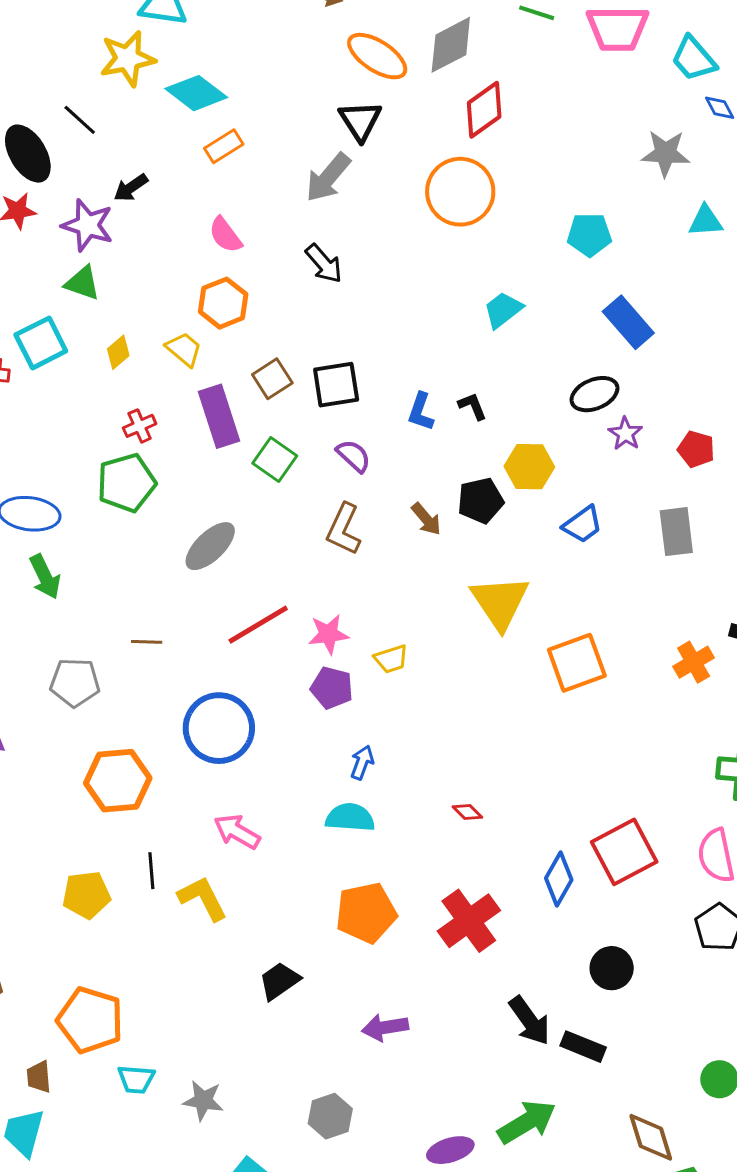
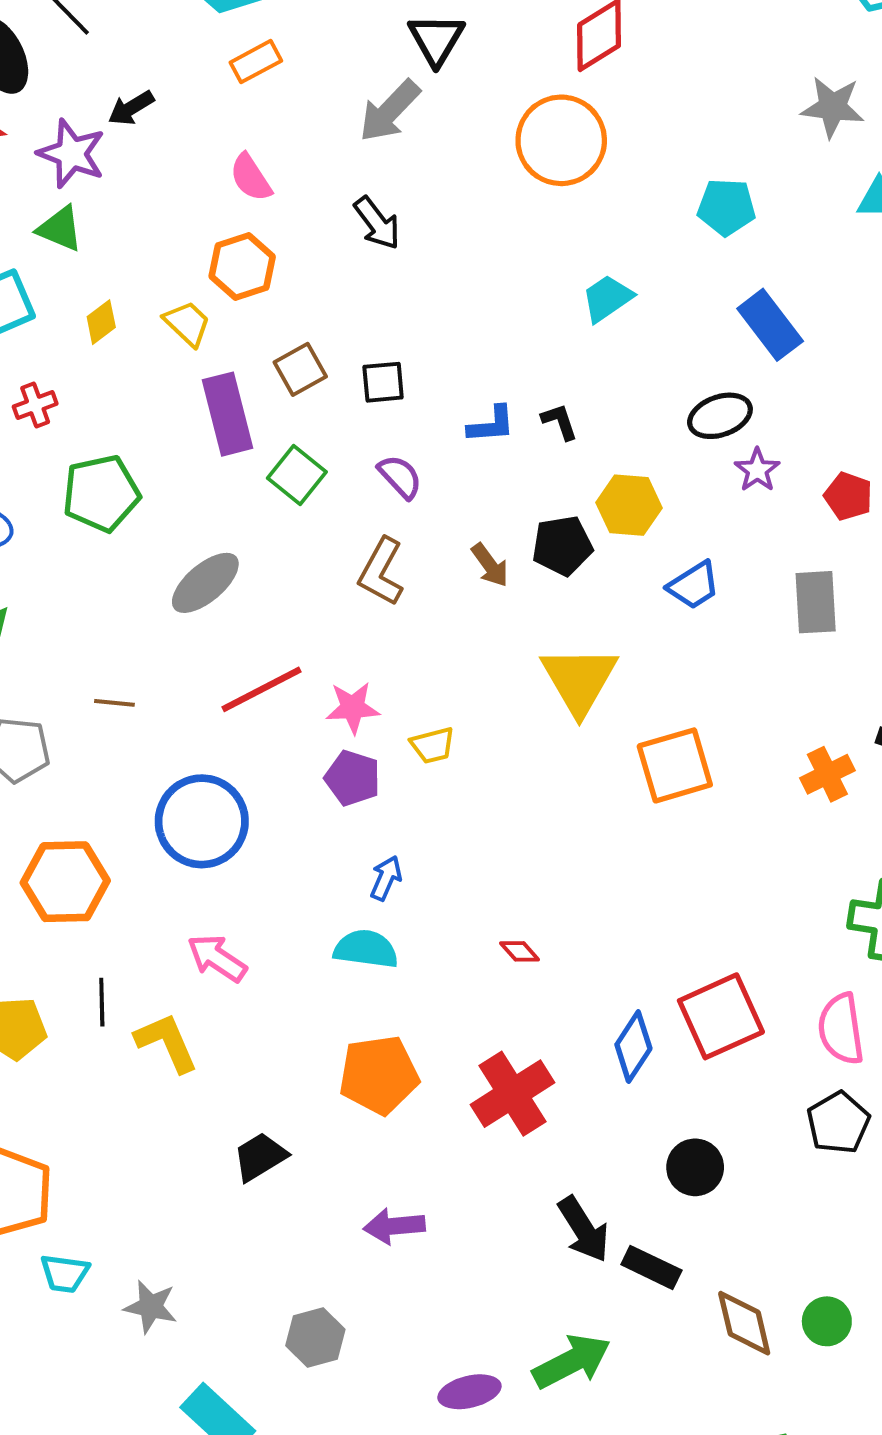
black square: (336, 385) -> (383, 382), size x0.7
blue L-shape: (421, 412) -> (491, 425), turned -117
red cross: (140, 426) -> (35, 405), moved
brown diamond: (651, 1137) -> (744, 1323), moved

